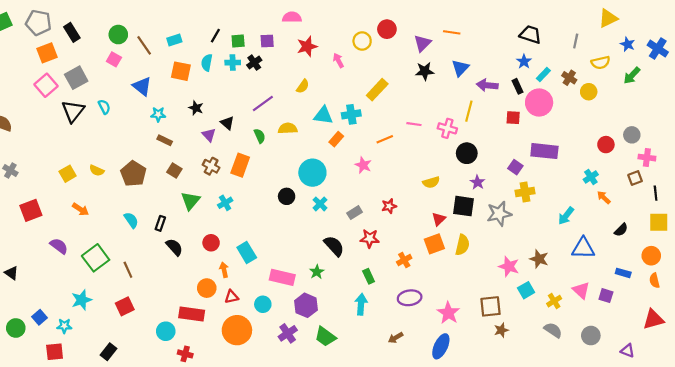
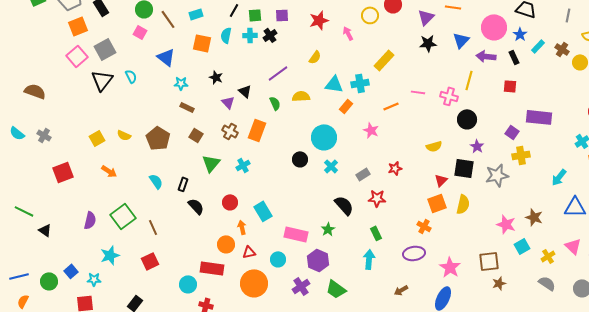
pink circle: (539, 102) -> (494, 27), moved
purple semicircle: (59, 246) -> (90, 220), moved, turned 66
orange cross: (404, 260) -> (424, 226), moved, turned -32

